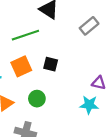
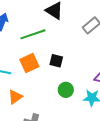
green circle: (37, 99) -> (66, 90), moved

